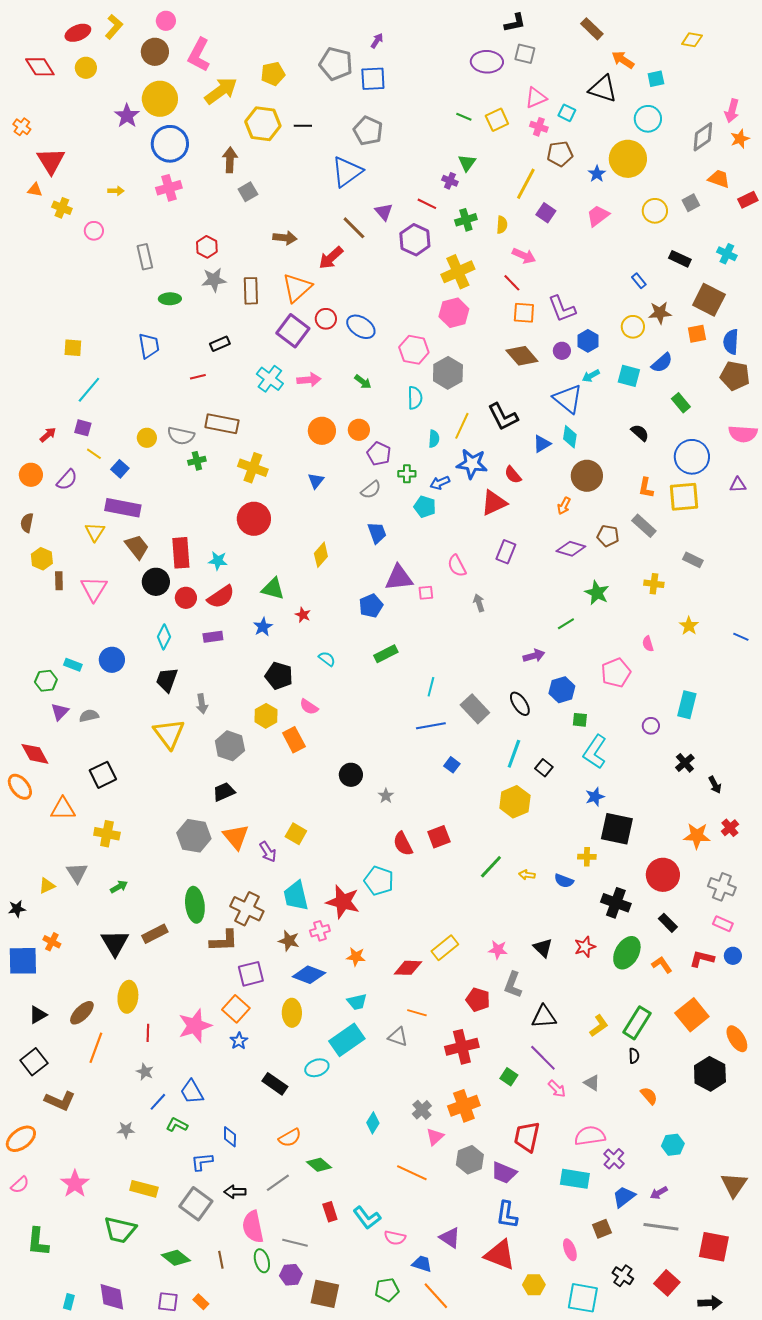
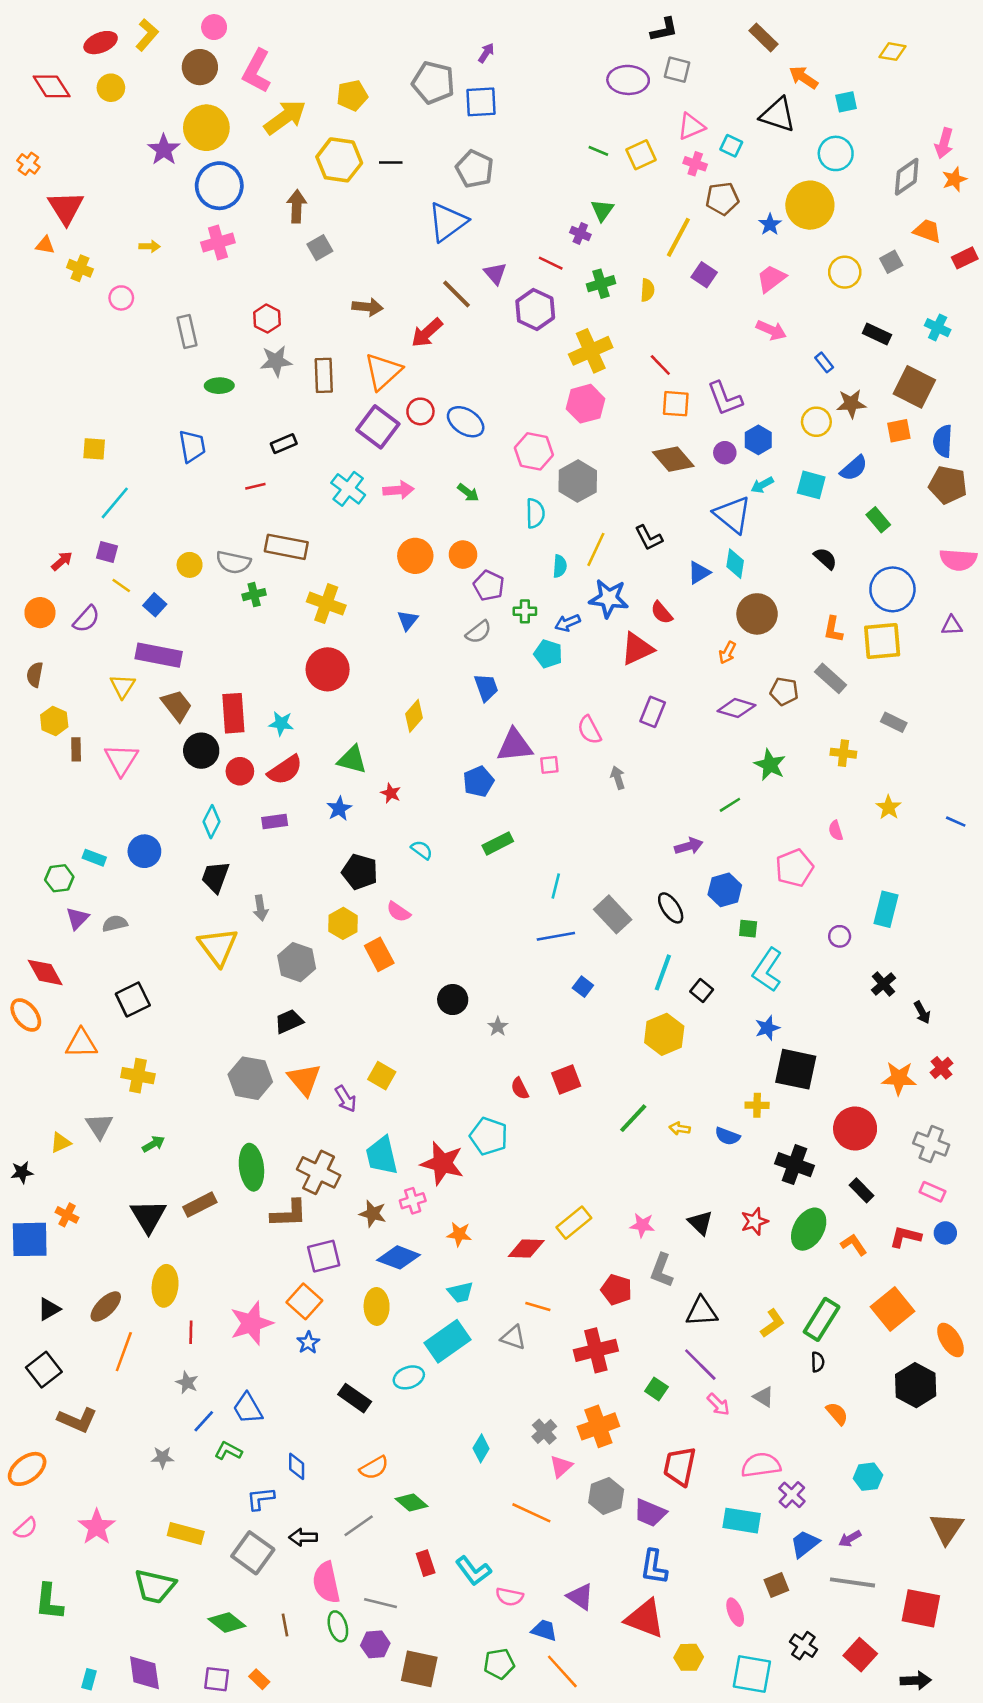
pink arrow: (524, 256) -> (771, 330), moved
black L-shape: (503, 417) -> (649, 538), size x0.7
red semicircle: (403, 844) -> (520, 1089), size x0.7

